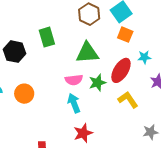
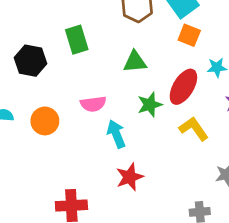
green triangle: (87, 53) -> (135, 62), size x0.7
pink semicircle: (74, 80) -> (93, 104), moved

